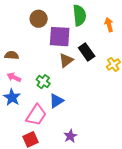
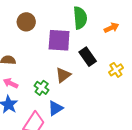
brown circle: (39, 19) -> (26, 22), moved
orange arrow: (109, 25) -> (111, 28), turned 80
brown triangle: (66, 60) -> (63, 75), moved

